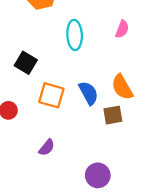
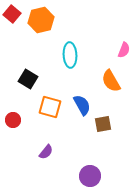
pink semicircle: (122, 29) -> (124, 50), moved
orange semicircle: (122, 87) -> (111, 81), moved

